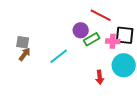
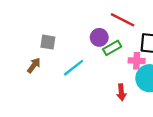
pink cross: (113, 41) -> (137, 61), moved
gray square: (23, 42) -> (48, 42), moved

